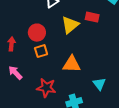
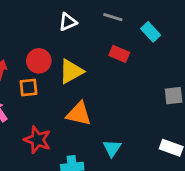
yellow triangle: (70, 25) -> (71, 71), moved
orange square: (41, 51) -> (28, 87), moved

